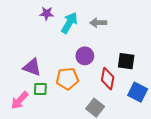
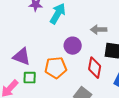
gray arrow: (98, 23) -> (99, 30), moved

